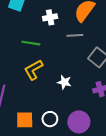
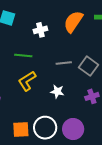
gray line: (75, 35) -> (64, 63), moved
white circle: (50, 119) -> (45, 128), size x1.5

